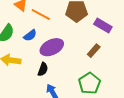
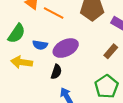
blue semicircle: (30, 35) -> (40, 45), moved, turned 48

